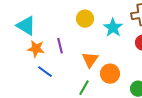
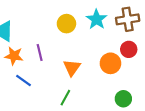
cyan star: (113, 28) -> (97, 19), moved
orange circle: (110, 74) -> (110, 63), moved

